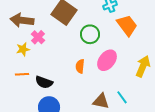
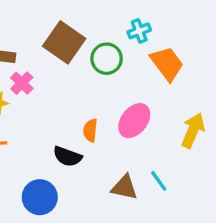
green circle: (90, 34) -> (107, 59), moved
black semicircle: (44, 82) -> (67, 156), moved

